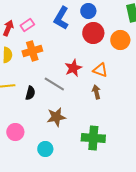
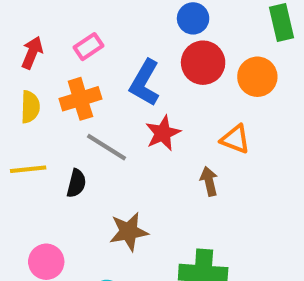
blue L-shape: (61, 18) -> (145, 83), moved
pink rectangle: (27, 25) -> (88, 47), moved
orange triangle: (100, 70) -> (235, 139), moved
gray line: (54, 84) -> (107, 147), moved

